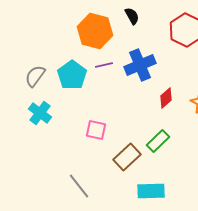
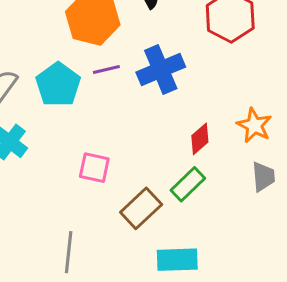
red diamond: (166, 98) -> (200, 139), moved
gray line: (79, 186) -> (69, 252), turned 44

